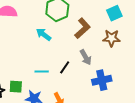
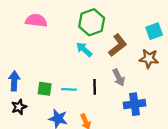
cyan arrow: (44, 34) -> (84, 49), moved
black line: (65, 67) -> (95, 87), turned -40
green square: (16, 87) -> (45, 89), moved

